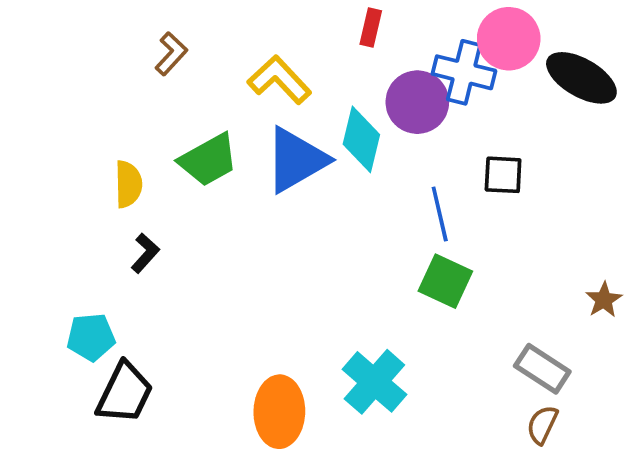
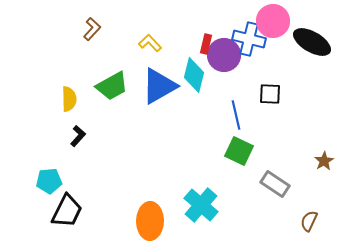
red rectangle: (371, 28) -> (206, 44), moved
yellow L-shape: (279, 80) -> (150, 43), size x0.7
gray rectangle: (542, 369) -> (275, 184), moved
brown semicircle: (542, 425) -> (309, 221), moved

